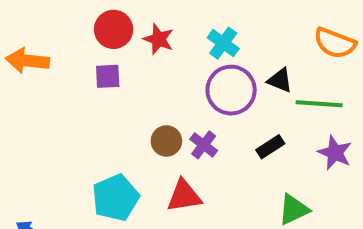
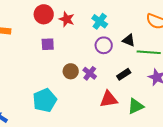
purple square: (108, 76) -> (48, 44), moved
purple circle: (231, 90) -> (104, 45), size x0.7
red triangle: (184, 196) -> (109, 99), moved

